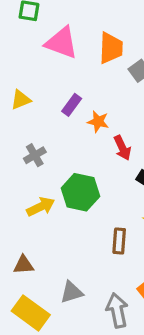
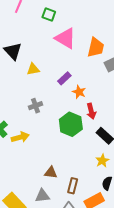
green hexagon: (80, 192) -> (71, 124), moved
yellow arrow: (41, 207) -> (20, 137), moved
brown rectangle: (119, 241) -> (73, 186), moved
brown triangle: (24, 265) -> (51, 172), moved

